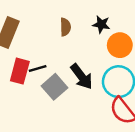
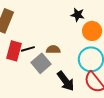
brown semicircle: (65, 27) -> (53, 49), moved, turned -88
black arrow: (81, 76) -> (66, 81), moved

